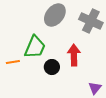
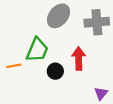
gray cross: (91, 21) -> (97, 22), turned -30

